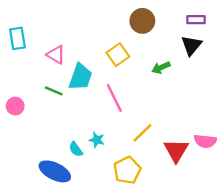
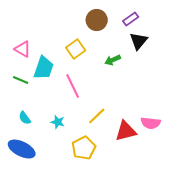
purple rectangle: (196, 20) -> (131, 19), moved, turned -35
cyan semicircle: (76, 149) -> (25, 118), moved
red triangle: (176, 150) -> (126, 131), turned 45

